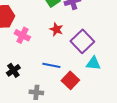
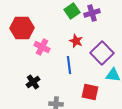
blue line: (51, 65) -> (69, 65), moved, turned 72
red square: (70, 80) -> (90, 92), turned -30

